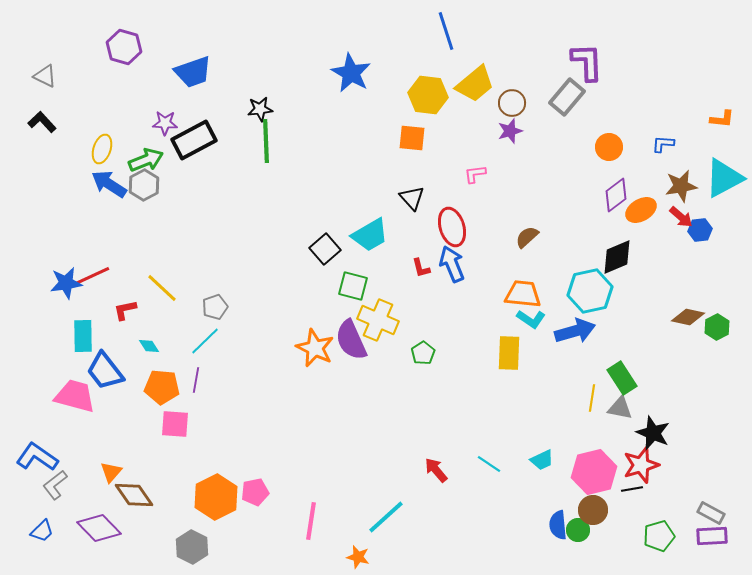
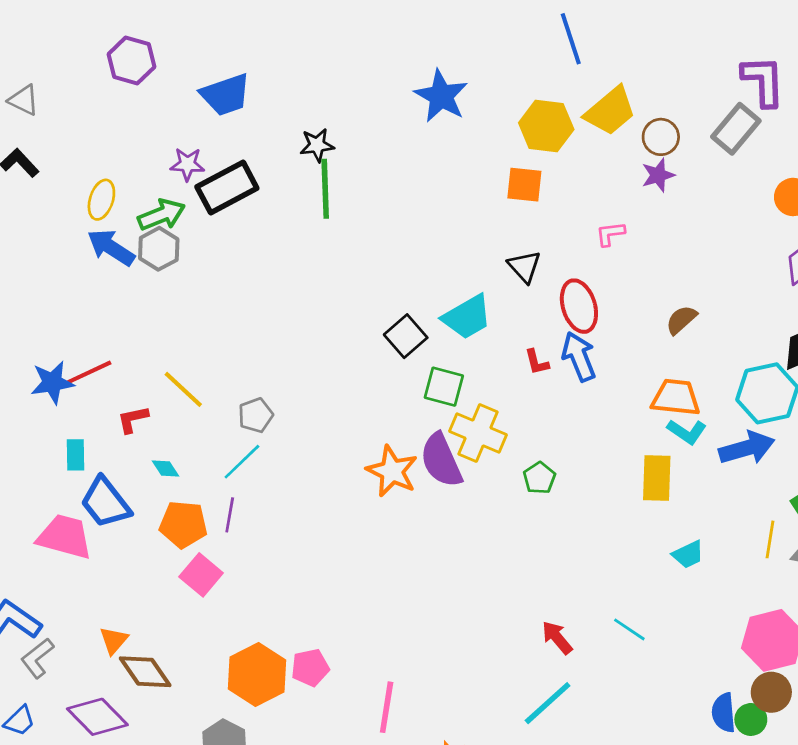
cyan rectangle: (83, 336) -> (76, 455), size x0.7
pink square: (175, 424) -> (201, 575), turned 36
cyan trapezoid: (542, 460) -> (688, 554), moved
cyan line: (386, 517) -> (548, 703), moved

